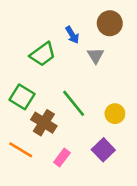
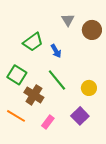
brown circle: (110, 23) -> (92, 30), moved
blue arrow: (72, 35) -> (56, 51), moved
gray triangle: (96, 56) -> (68, 20), moved

